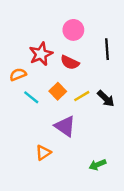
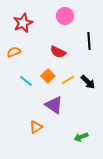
pink circle: (73, 30) -> (65, 16), moved
red star: (41, 54) -> (23, 23), moved
orange semicircle: (18, 74) -> (14, 52), moved

